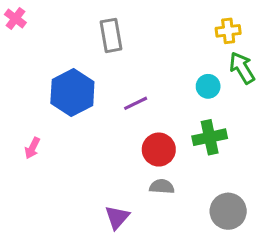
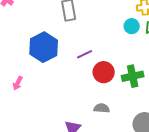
cyan circle: (208, 86) -> (132, 26), moved
red circle: (159, 150) -> (104, 72), moved

